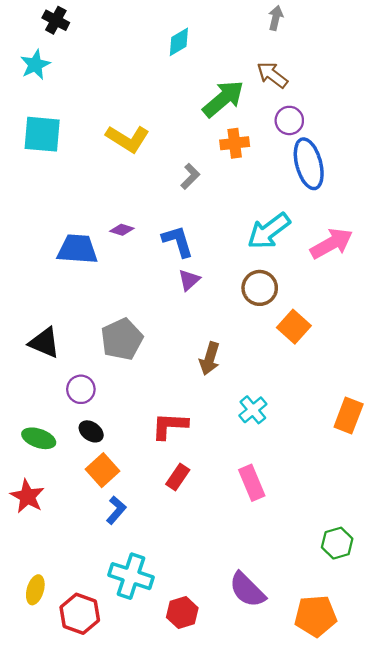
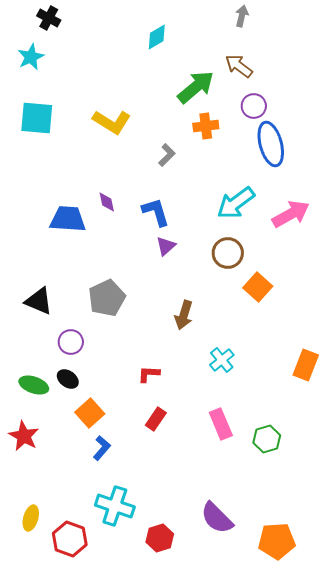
purple diamond: (122, 230) -> (107, 202), turned 60
red L-shape: (170, 426) -> (149, 374), size x0.7
black ellipse: (91, 431) -> (68, 379), moved
green hexagon: (337, 543) -> (267, 439), moved

